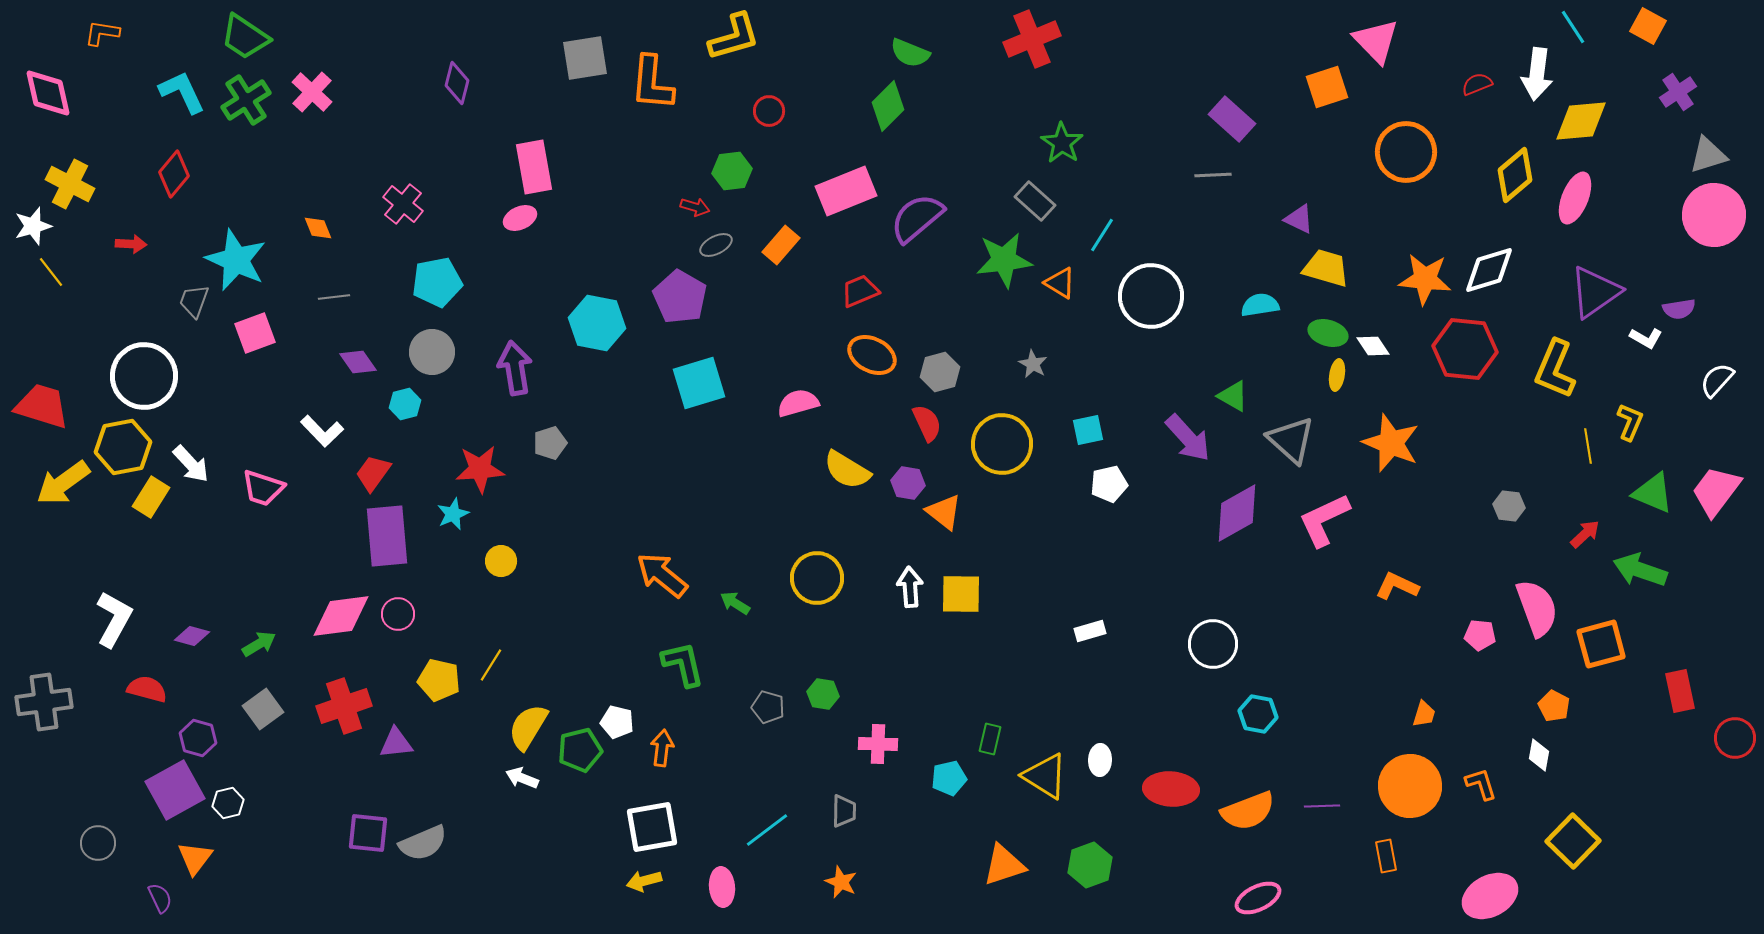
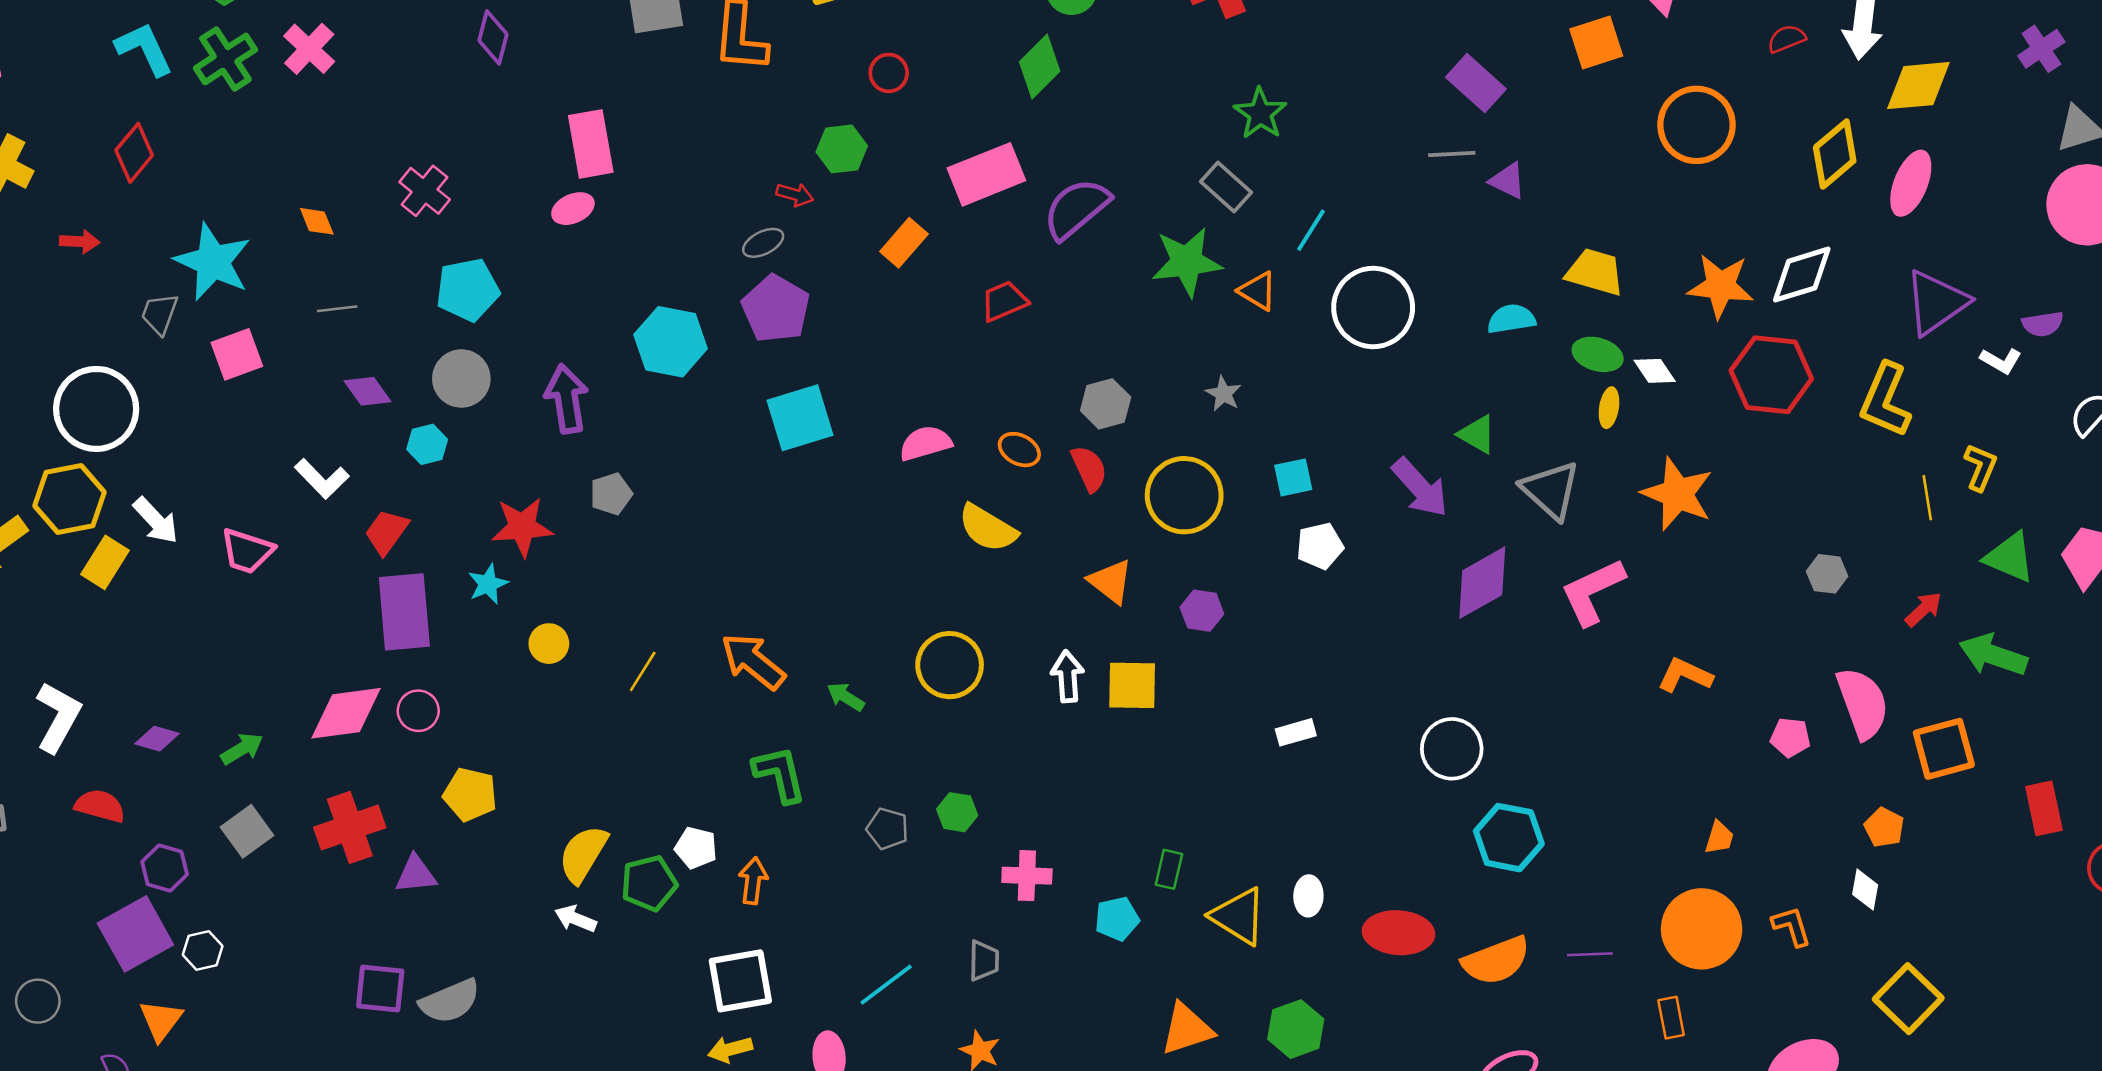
purple triangle: (1299, 219) -> (1508, 181), moved
gray ellipse: (716, 245) -> (763, 243), moved
orange ellipse: (872, 355) -> (1019, 450), moved, size x0.7
purple hexagon: (908, 483) -> (1202, 611), moved
yellow line: (491, 665) -> (643, 671), moved
cyan hexagon: (1258, 714) -> (1509, 838), size x1.4

